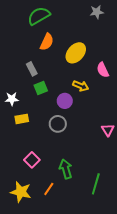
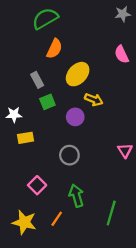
gray star: (97, 12) -> (123, 14), moved
yellow ellipse: (76, 53) -> (78, 74), moved
pink semicircle: (103, 70) -> (122, 54), moved
gray circle: (58, 124) -> (69, 155), moved

